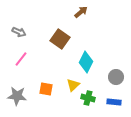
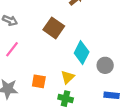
gray circle: (116, 77) -> (105, 65), moved
green cross: (88, 98) -> (66, 99), moved

